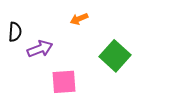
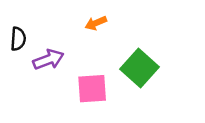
pink square: (64, 82) -> (92, 89), moved

